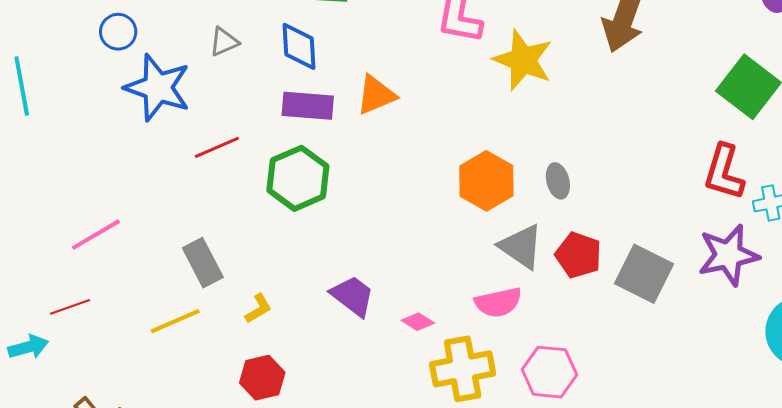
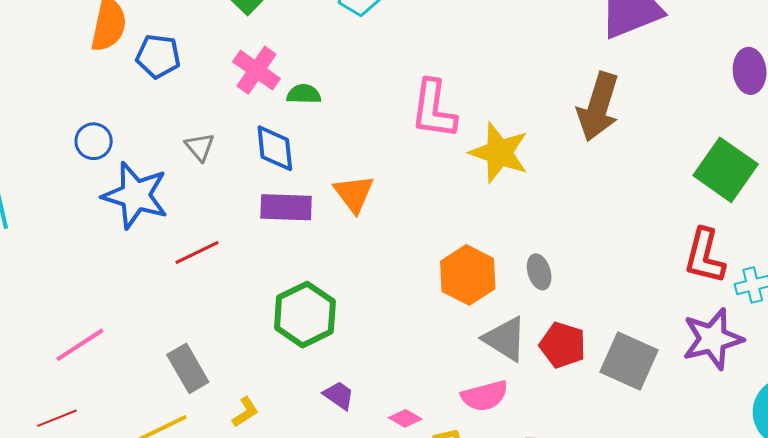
gray triangle: (224, 42) -> (200, 147), turned -44
orange triangle: (376, 95) -> (354, 194), turned -42
green hexagon: (298, 178) -> (305, 315), moved
purple trapezoid: (353, 296) -> (339, 395), size x0.7

